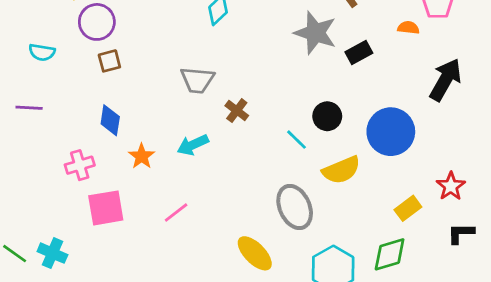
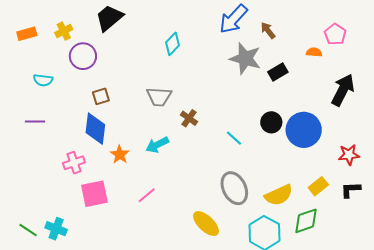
brown square: (109, 61) -> (101, 96), moved
black circle: (327, 116) -> (271, 122), moved
blue diamond: (110, 120) -> (95, 129), size x1.4
yellow semicircle: (341, 170) -> (279, 195), moved
red star: (451, 186) -> (349, 155), moved, turned 30
black L-shape: (461, 233) -> (351, 190), moved

